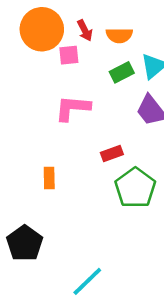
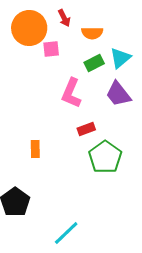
red arrow: (85, 30) -> (64, 18), moved
pink L-shape: (73, 108) -> (71, 93), moved, turned -72

